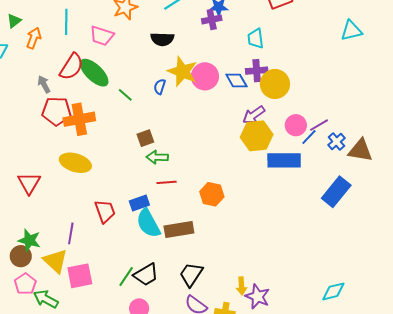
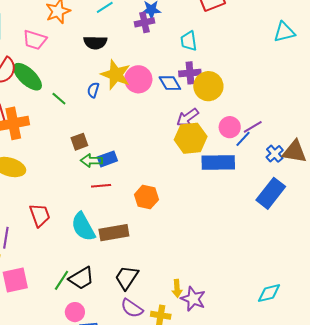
blue cross: (337, 142) -> (275, 154), moved
blue rectangle: (139, 203) -> (107, 159), moved

